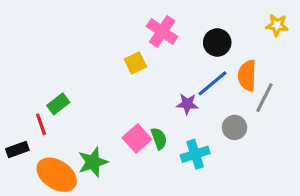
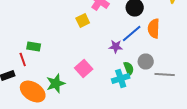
gray line: (264, 98) -> (165, 74), moved, turned 66
green rectangle: (58, 104) -> (34, 46), turned 48
green semicircle: (159, 138) -> (129, 68), moved

